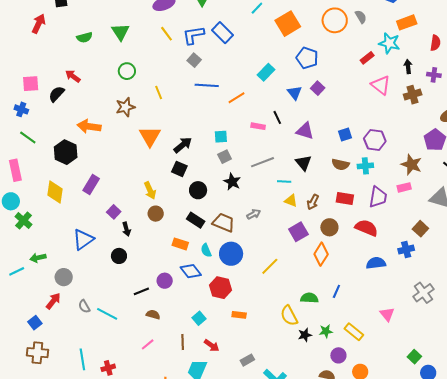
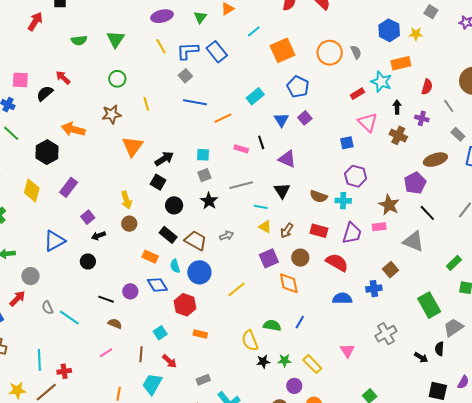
brown cross: (413, 95) -> (398, 135), turned 36
blue square: (345, 135) -> (347, 143), moved
black arrow: (126, 229) -> (98, 236), turned 80
orange diamond: (321, 254) -> (289, 283), turned -50
black line: (141, 291) -> (106, 299), turned 35

